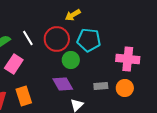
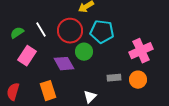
pink cross: (128, 59) -> (141, 51), turned -30
purple diamond: (63, 84) -> (64, 64), moved
orange rectangle: (24, 96) -> (48, 91), moved

